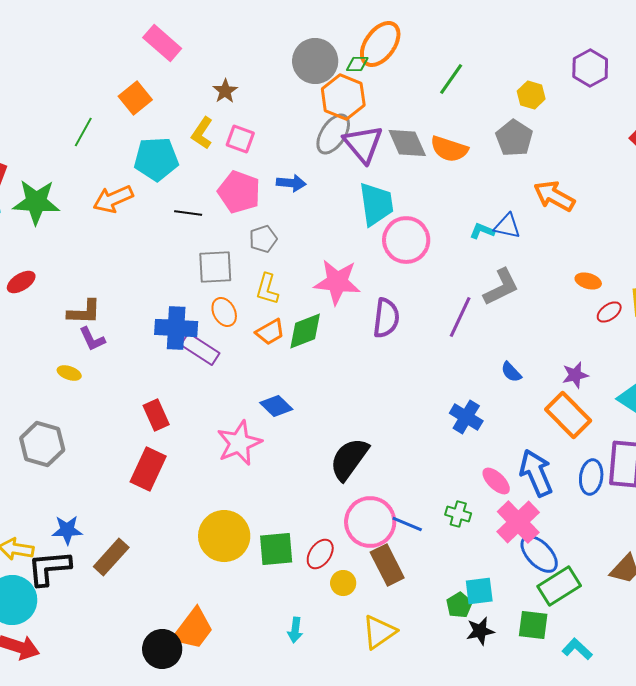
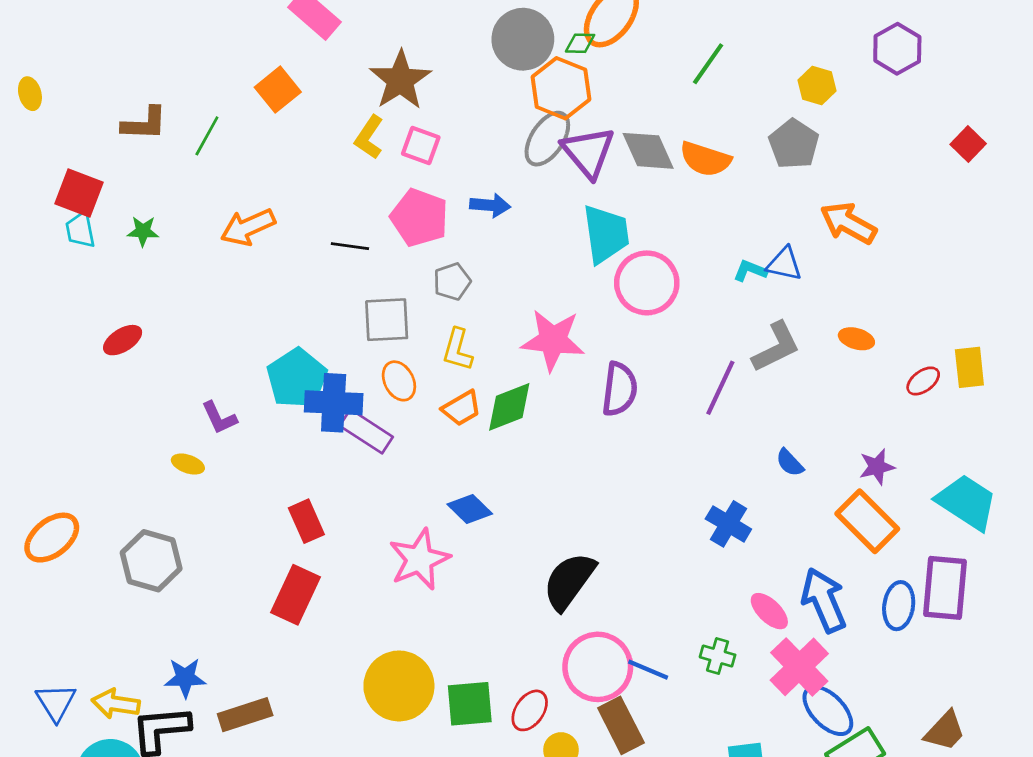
brown star: (225, 91) -> (400, 80), size x1.8
cyan pentagon: (156, 159) -> (297, 378), moved, turned -30
green star: (36, 202) -> (143, 231), size x0.5
orange ellipse: (588, 281) -> (856, 339), moved
brown L-shape: (84, 312) -> (144, 124), moved
brown rectangle: (111, 557) -> (245, 715), turned 30

